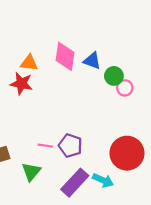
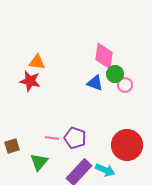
pink diamond: (65, 56) -> (104, 56), moved
blue triangle: (92, 61) -> (95, 83), moved

